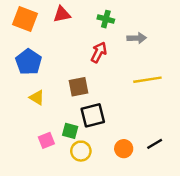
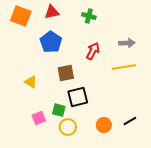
gray arrow: (137, 38) -> (127, 43), moved
red arrow: (99, 52) -> (93, 51), moved
blue pentagon: (29, 62) -> (51, 42), moved

